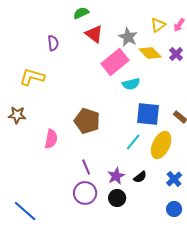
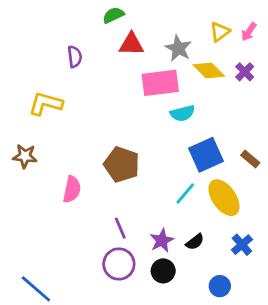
red triangle: (94, 34) -> (131, 44), turned -36
pink rectangle: (115, 62) -> (160, 83), turned 32
blue square: (148, 114) -> (206, 155), turned -30
yellow ellipse: (161, 145) -> (224, 198), turned -60
blue circle: (174, 209) -> (220, 286), moved

